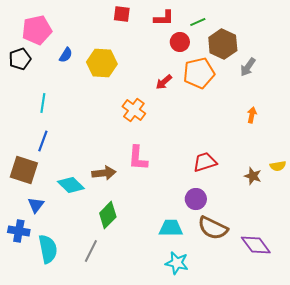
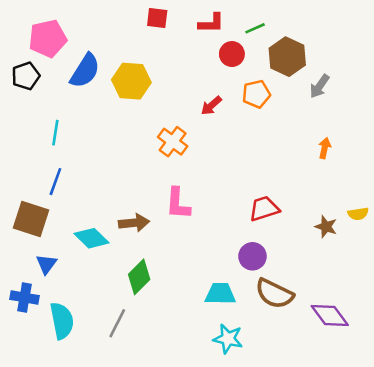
blue semicircle: (66, 55) -> (85, 71), size x1.8
orange pentagon: (199, 73) -> (256, 94), size x0.7

